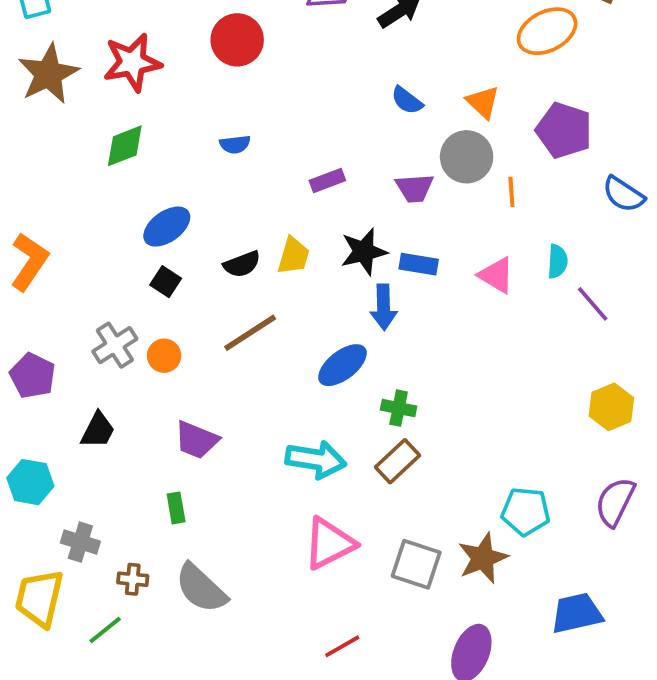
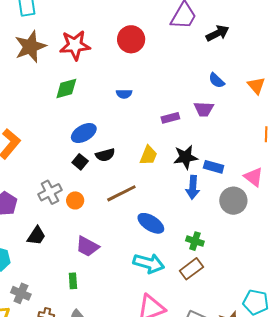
gray circle: (467, 157) -> (233, 201), moved
purple trapezoid: (415, 188) -> (204, 109), moved
black semicircle: (242, 264) -> (105, 155), moved
blue ellipse: (342, 365) -> (151, 223), moved, turned 64

